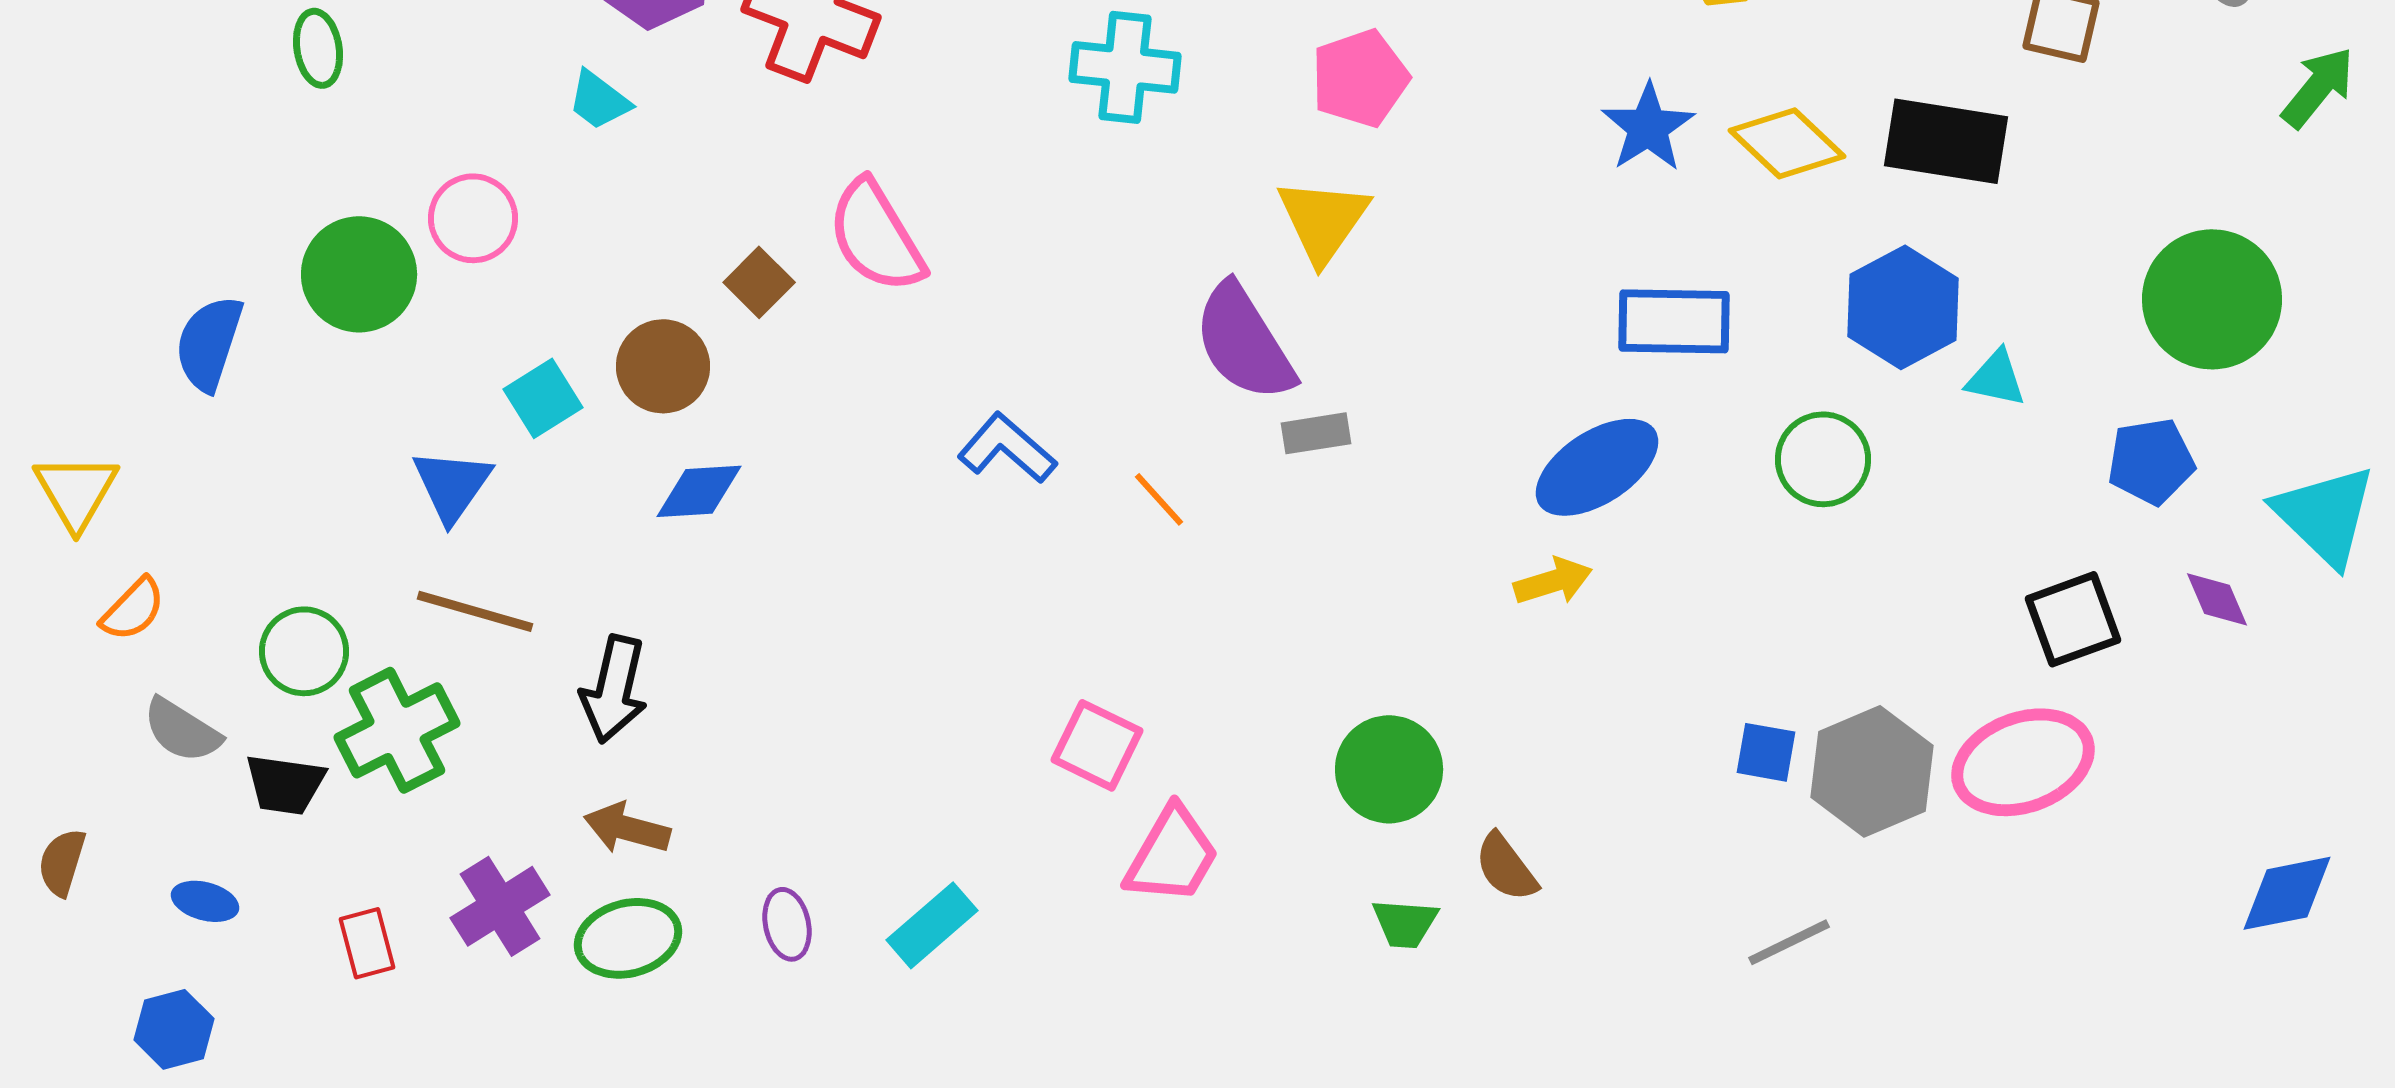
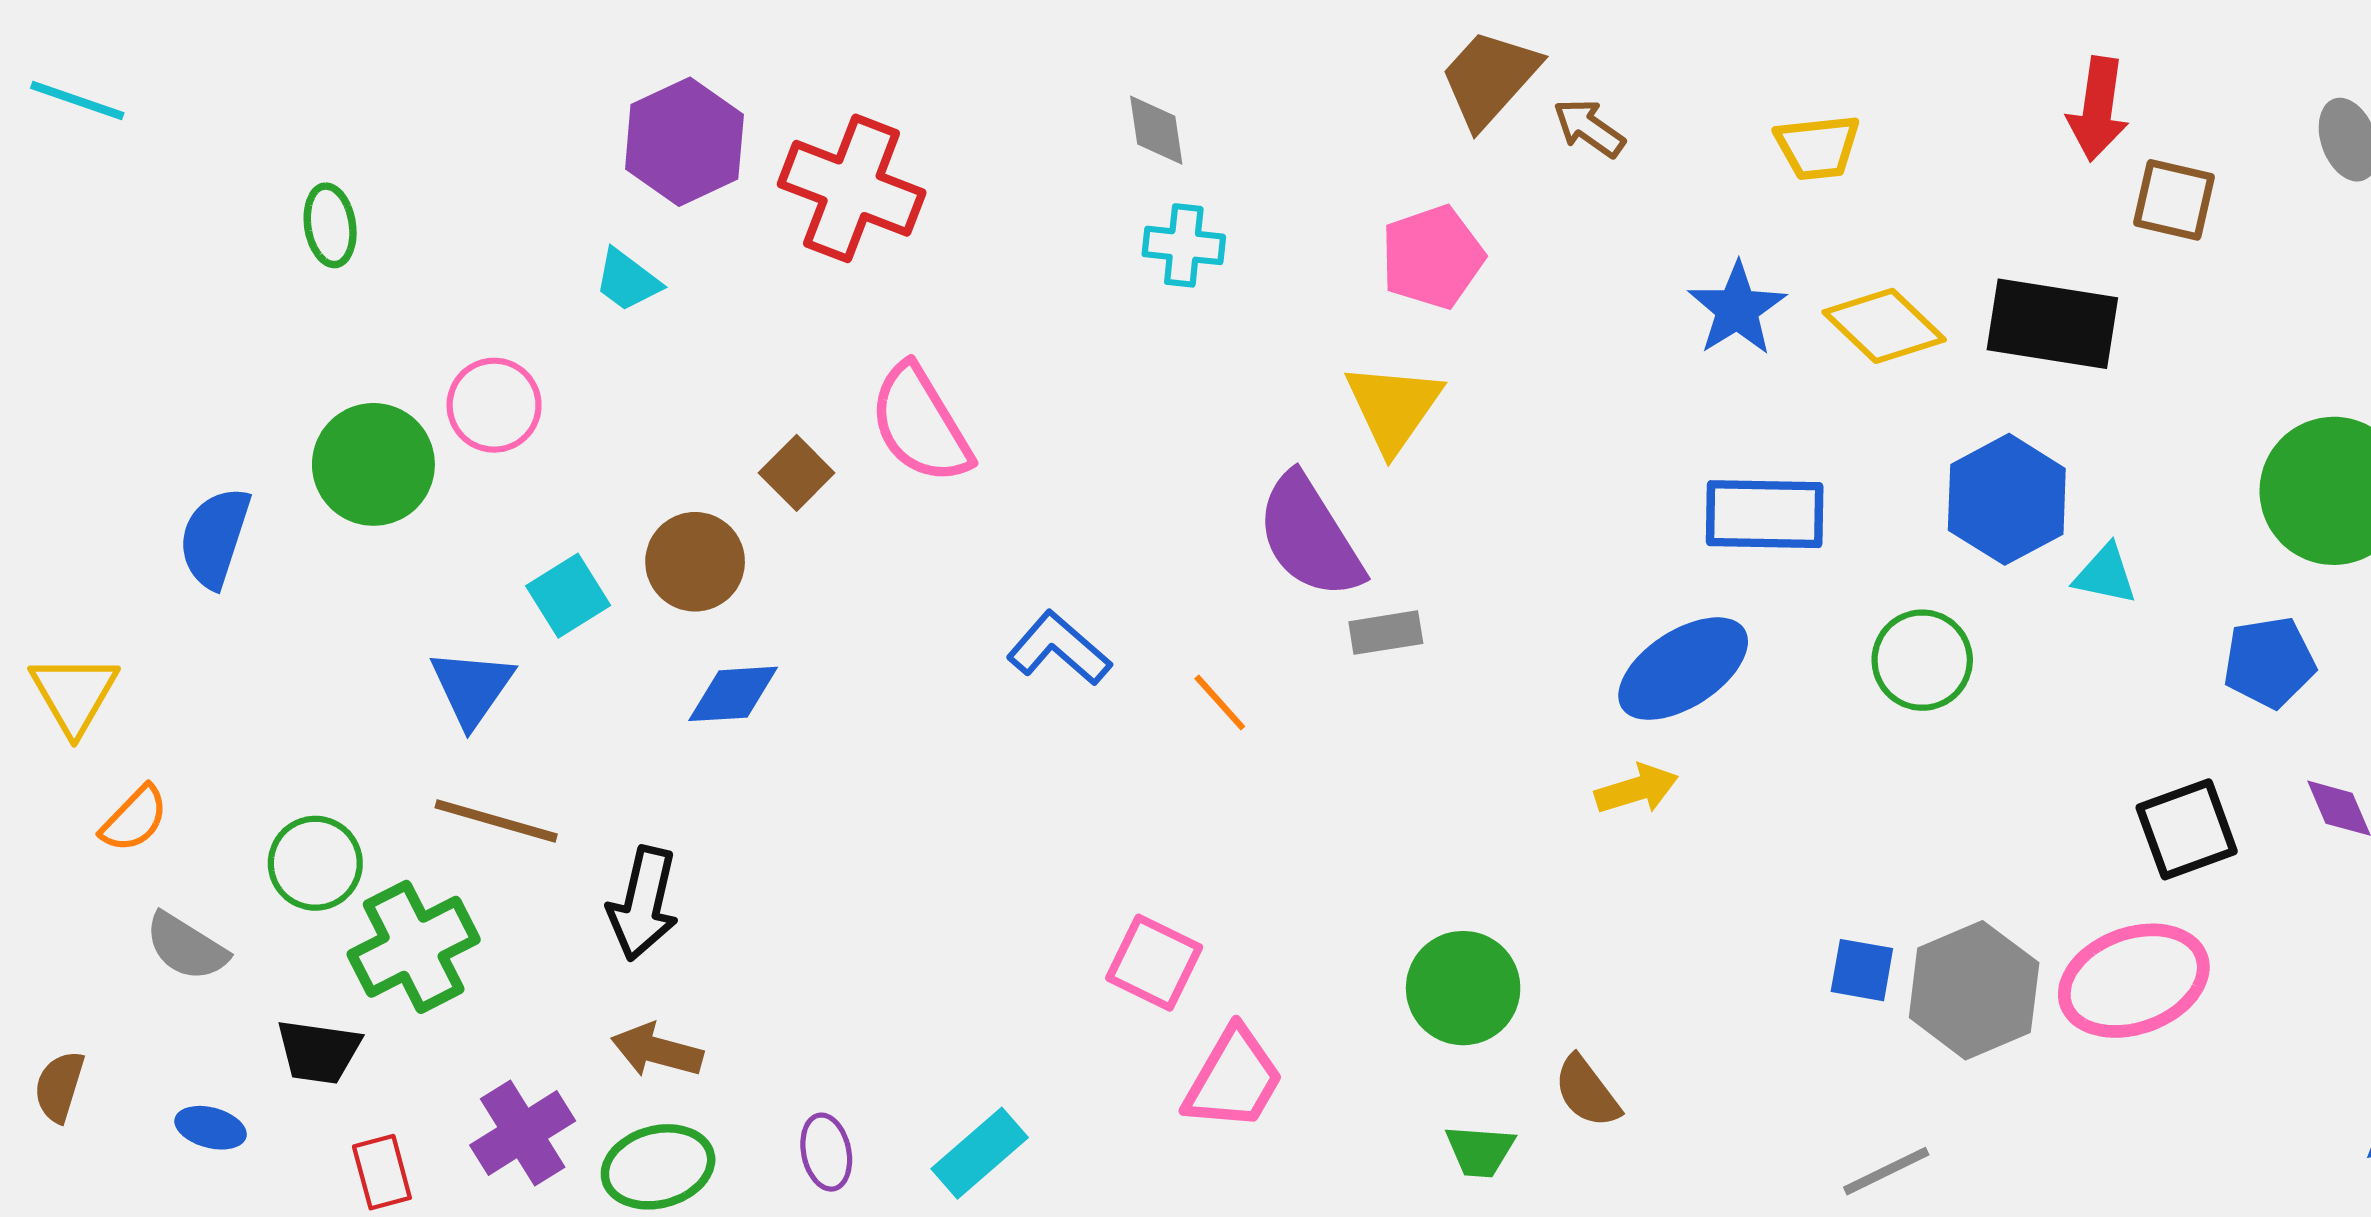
cyan cross: (1125, 67) -> (1184, 245), size x0.7
black trapezoid: (285, 784) -> (318, 1052), moved

